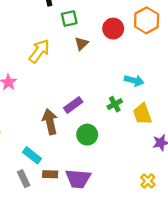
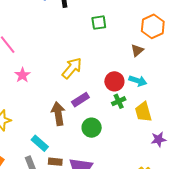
green square: (69, 18) -> (99, 23), moved
red circle: (113, 29) -> (114, 81), moved
brown triangle: (81, 43) -> (137, 50), moved
yellow arrow: (39, 51) -> (72, 68), moved

